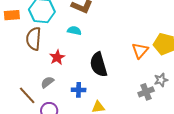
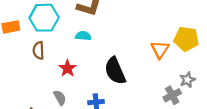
brown semicircle: (34, 39) -> (39, 50), size x0.7
gray semicircle: (47, 82) -> (60, 98), turned 104

